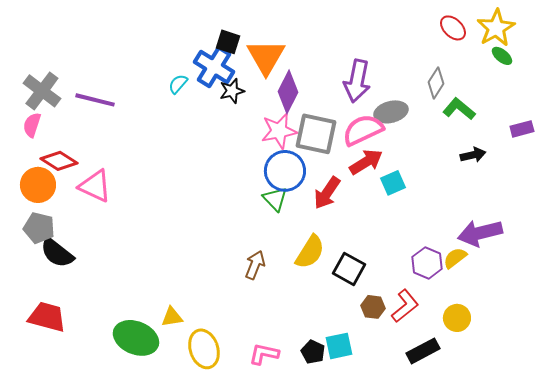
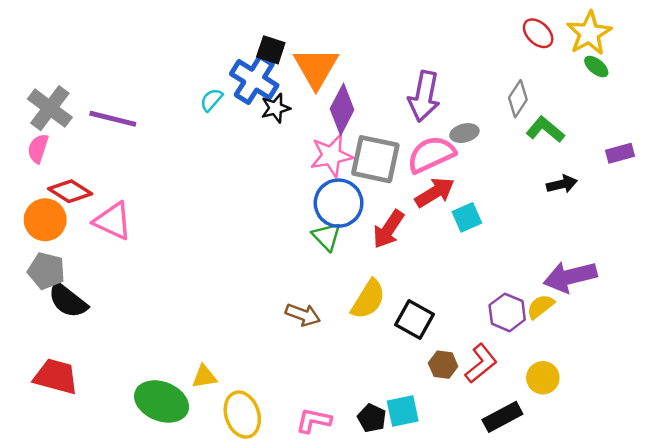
gray ellipse: (391, 112) -> (464, 133), size x0.7
brown arrow: (255, 265) -> (303, 315), turned 88

